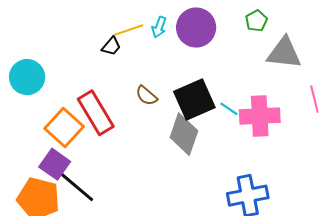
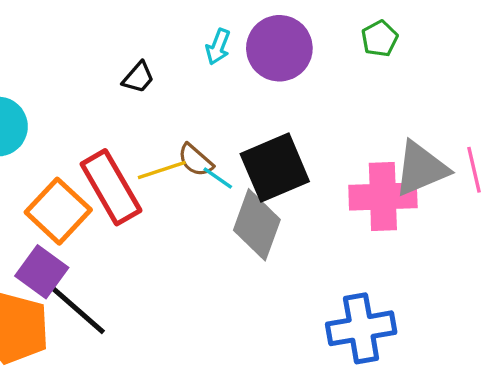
yellow line: (129, 30) -> (162, 170), moved
gray triangle: (284, 53) -> (421, 169), moved, turned -30
cyan line: (229, 109) -> (218, 178), moved

